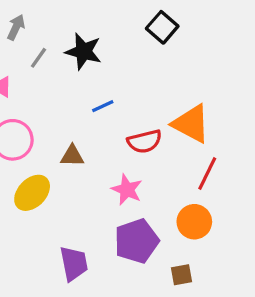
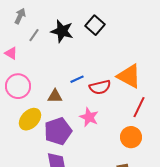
black square: (162, 27) -> (95, 25), moved
blue line: (103, 106) -> (77, 79), moved
purple pentagon: (136, 241) -> (58, 131), moved

